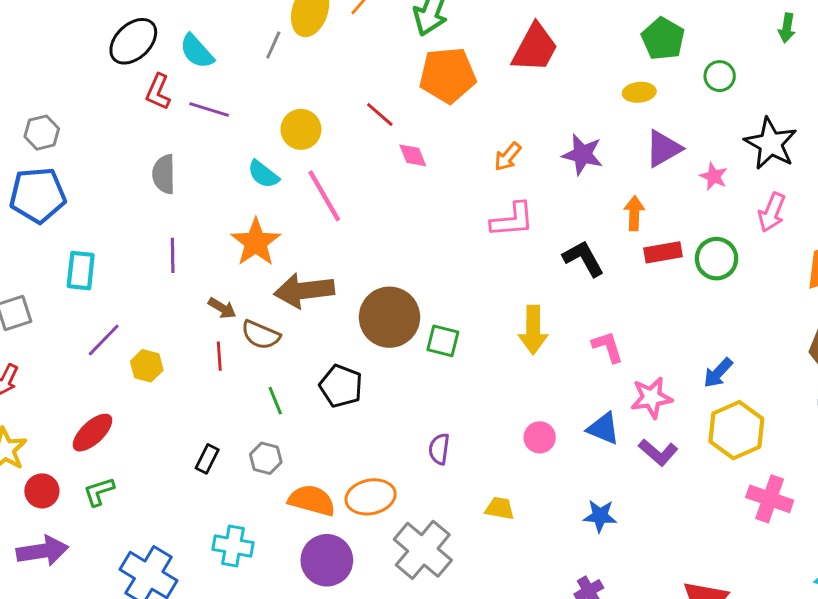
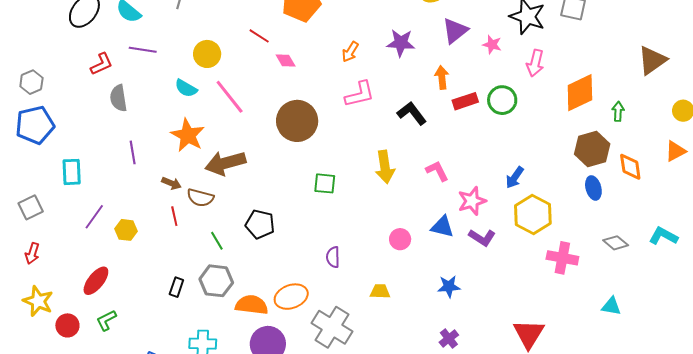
red L-shape: (158, 92) -> (101, 64), moved, turned -130
brown circle: (389, 317) -> (297, 121), moved
gray hexagon: (266, 458) -> (216, 281), size x1.5

